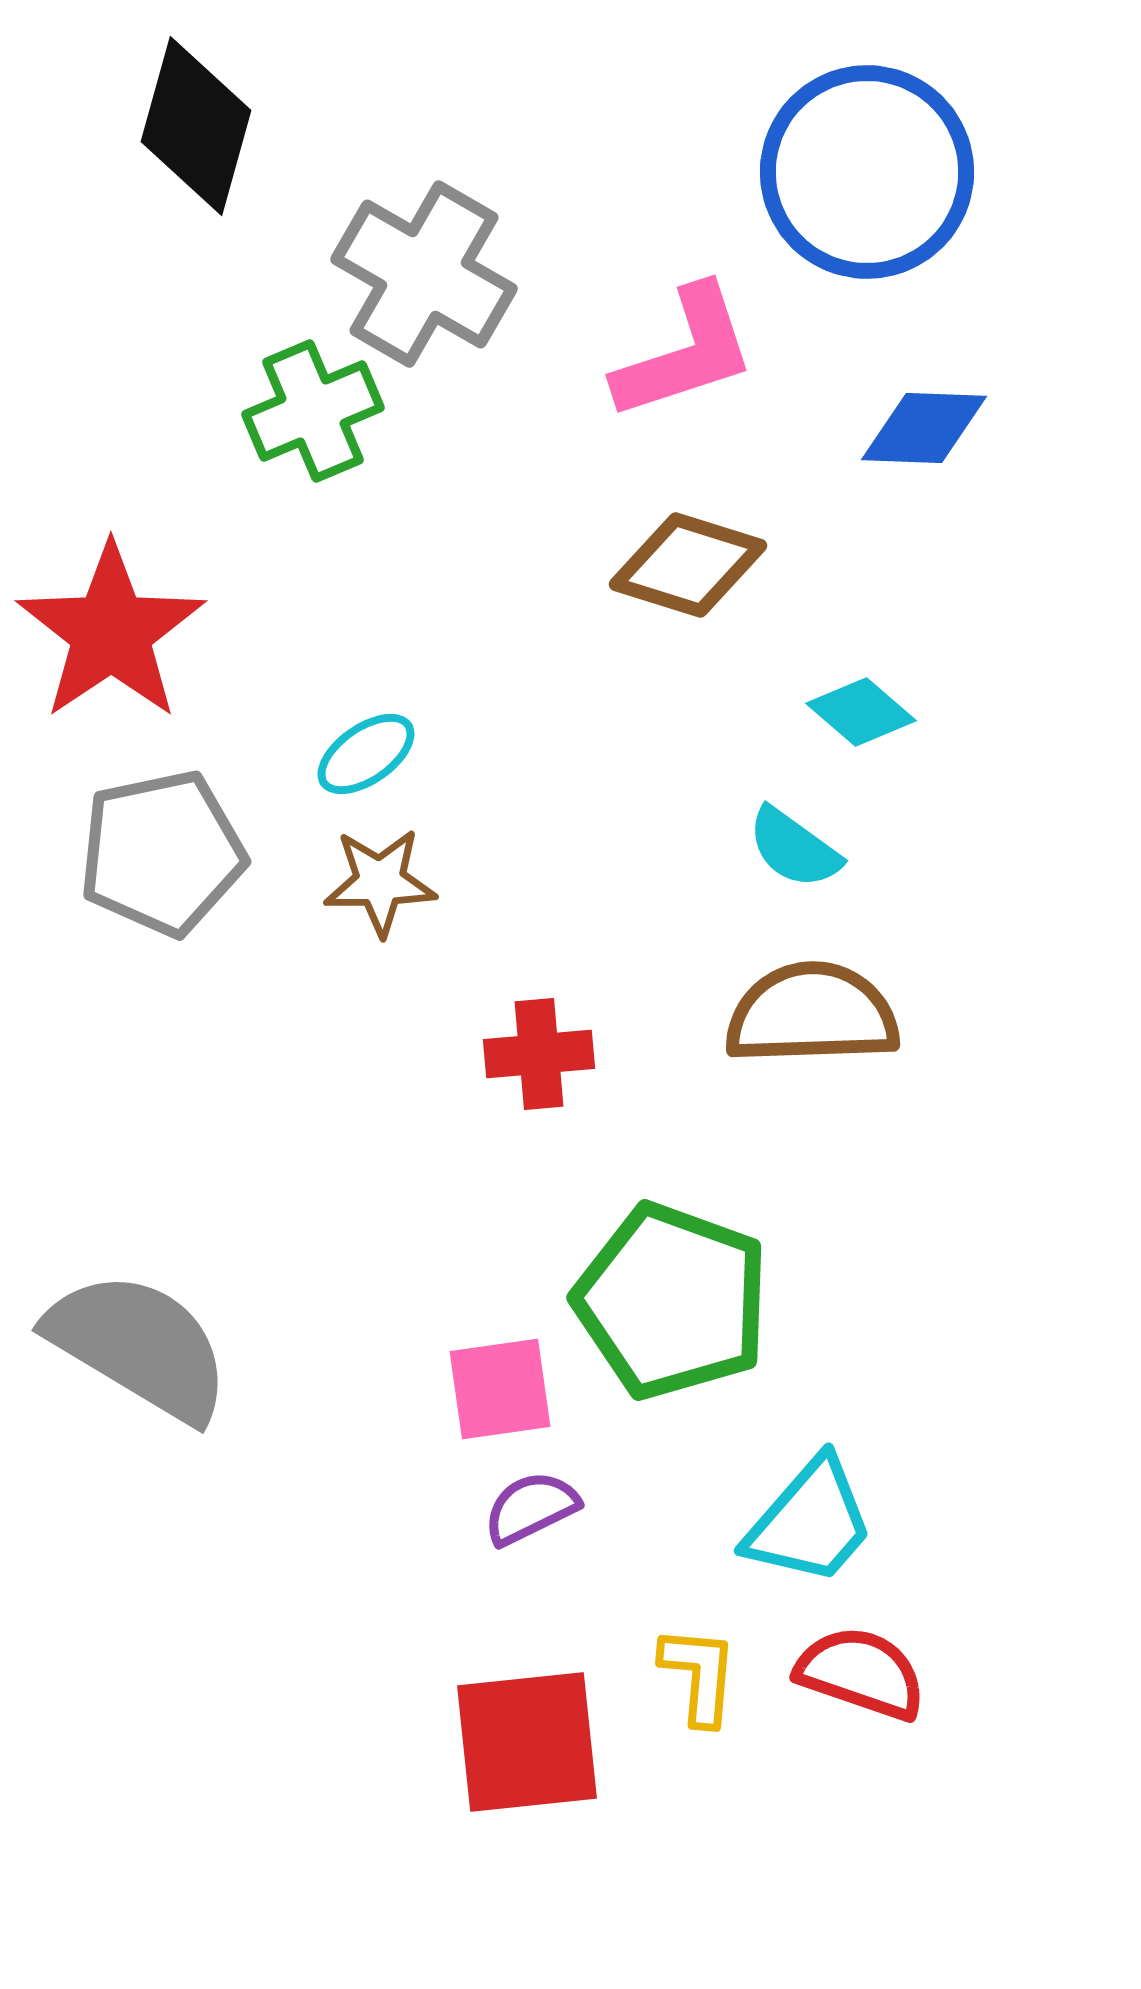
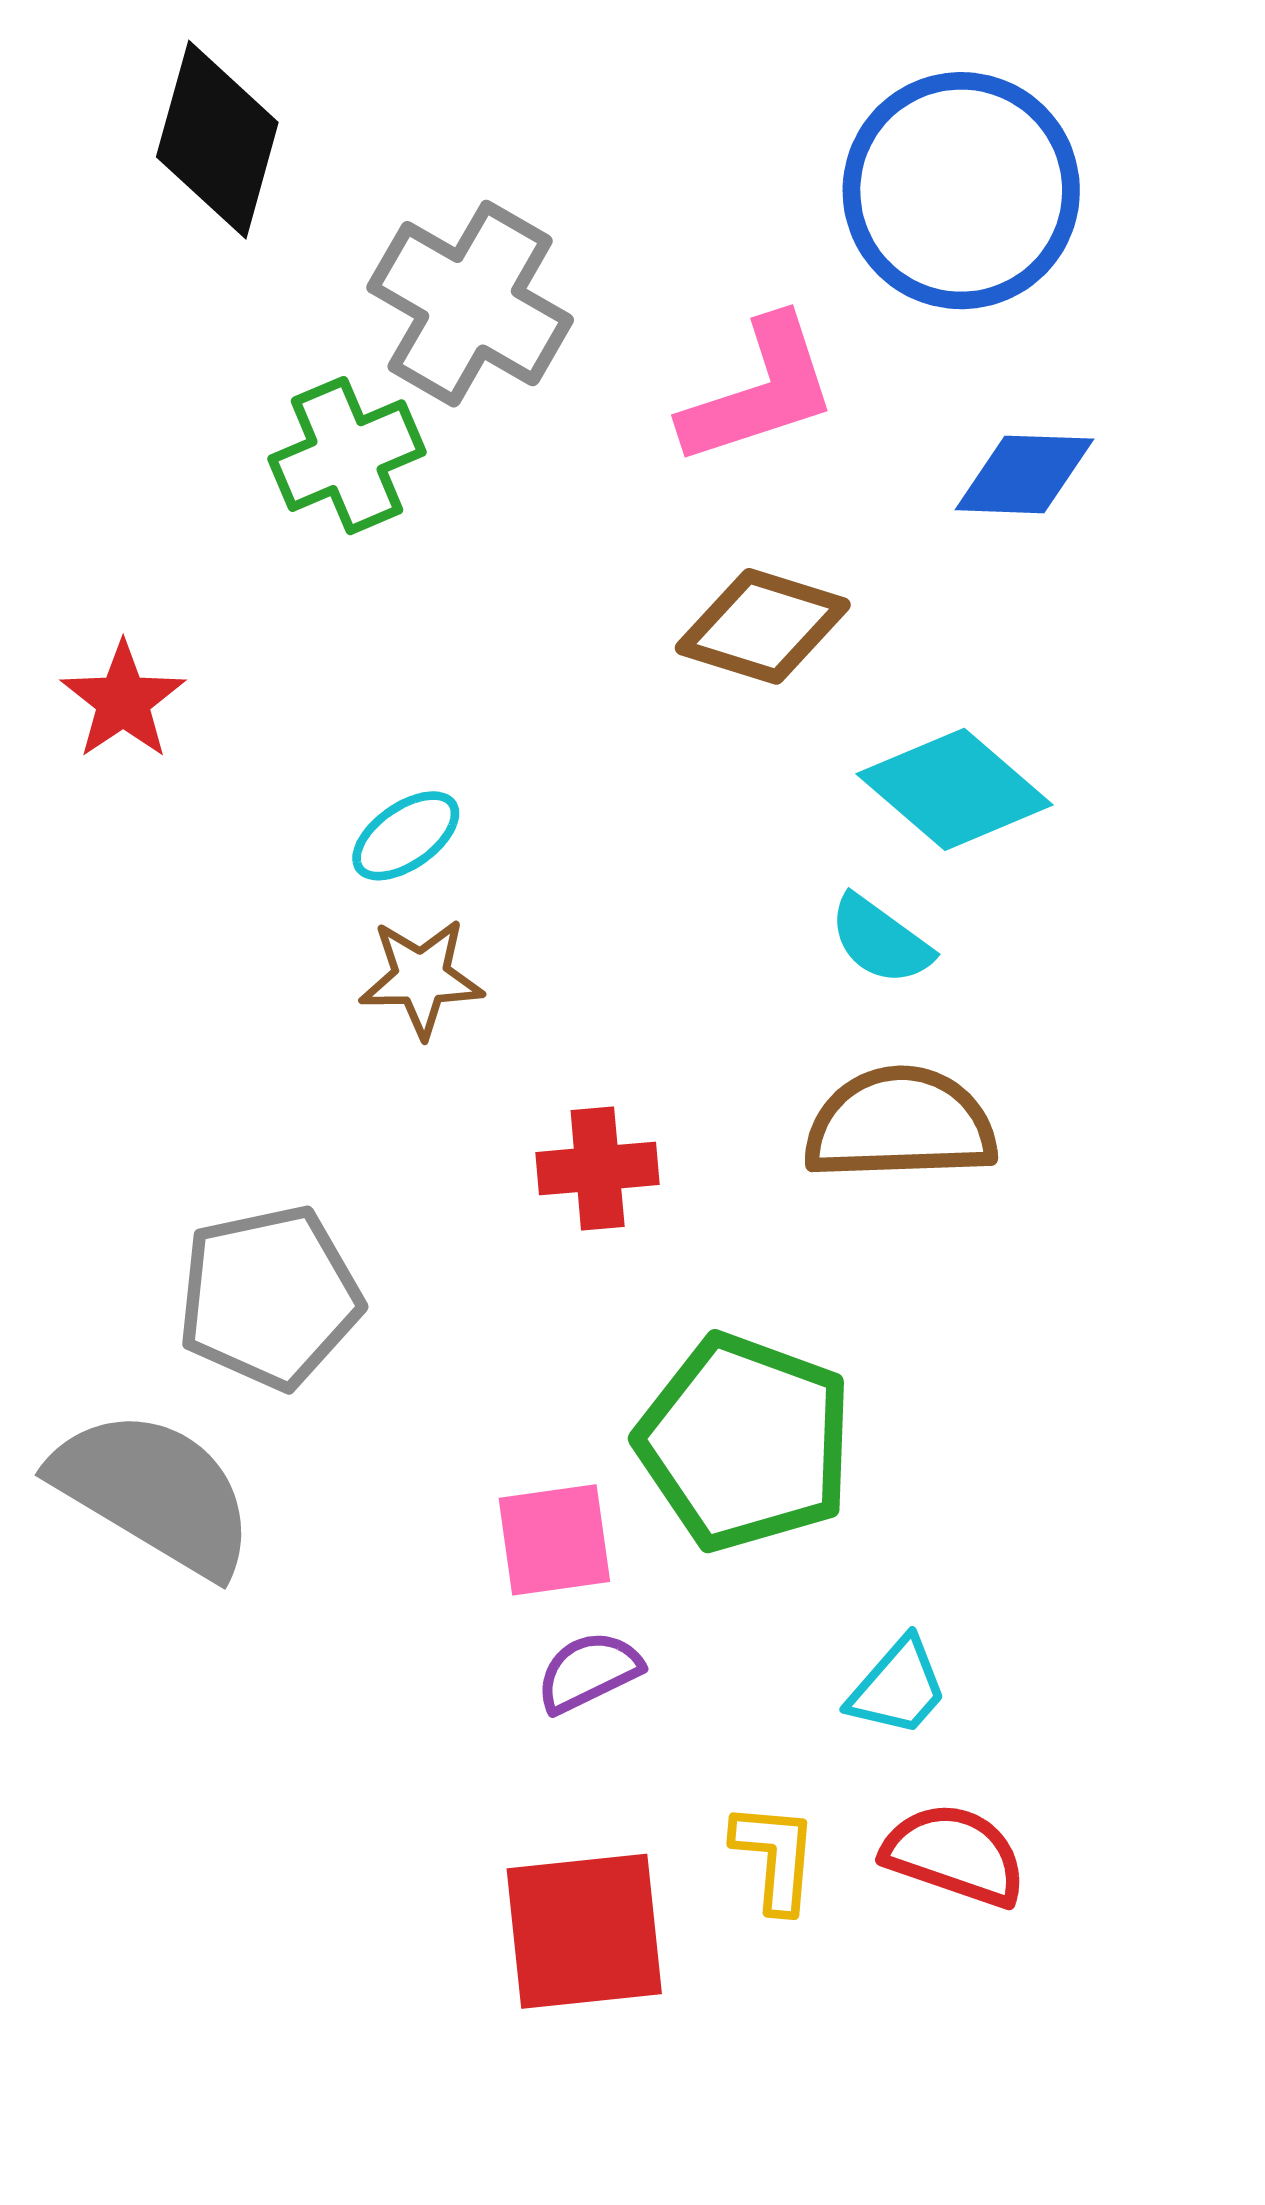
red star: (111, 632) -> (123, 701), size x0.6
cyan diamond: (861, 712) -> (955, 789), size x1.6
gray pentagon: (162, 853) -> (269, 1297), moved
cyan trapezoid: (810, 1522) -> (898, 1687), size x0.7

